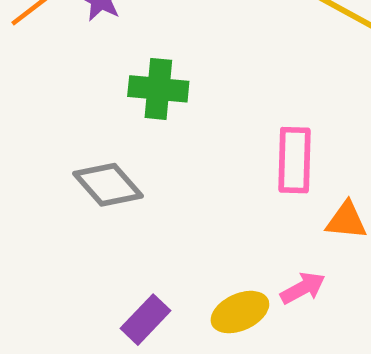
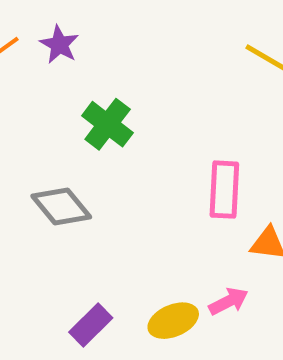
green cross: (158, 89) -> (108, 124), turned 30

